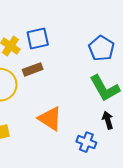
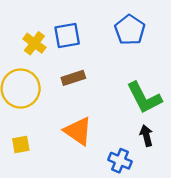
blue pentagon: (101, 48) -> (130, 30), moved
brown rectangle: (33, 69) -> (73, 78), moved

